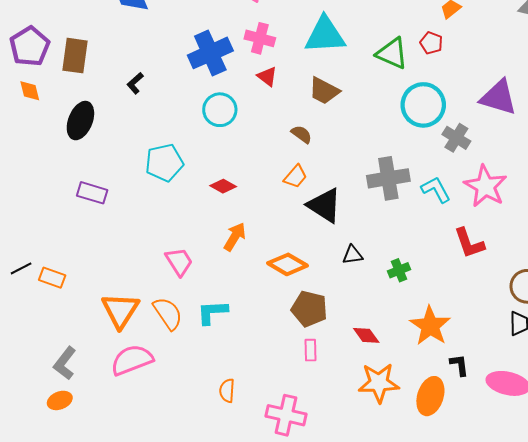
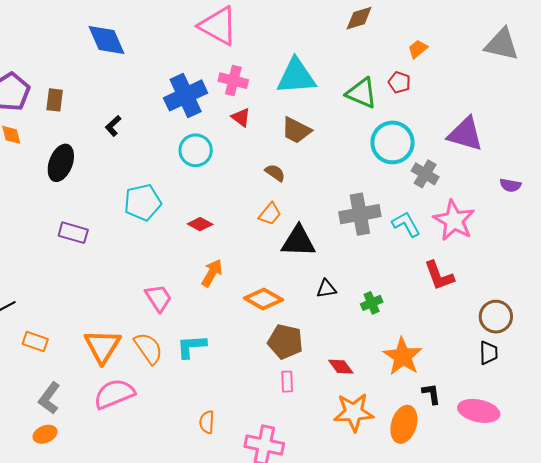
brown rectangle: (75, 56) -> (55, 100), size x0.7
black triangle: (324, 205) -> (298, 241), turned -30
orange rectangle: (52, 278) -> (35, 341), moved

